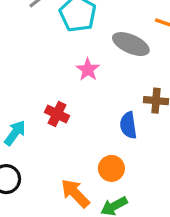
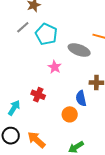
orange circle: (111, 168) -> (70, 114), moved
orange arrow: (75, 193) -> (36, 140), moved

